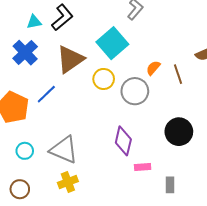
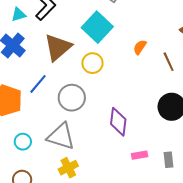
brown line: (178, 74) -> (169, 62), moved
gray circle: (135, 91) -> (72, 98), moved
pink rectangle: (143, 167) -> (140, 155), moved

